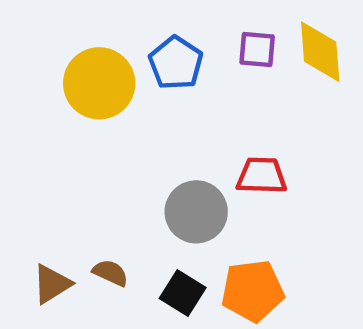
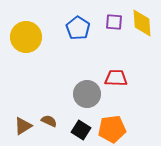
yellow circle: (99, 83) -> (26, 37), moved

